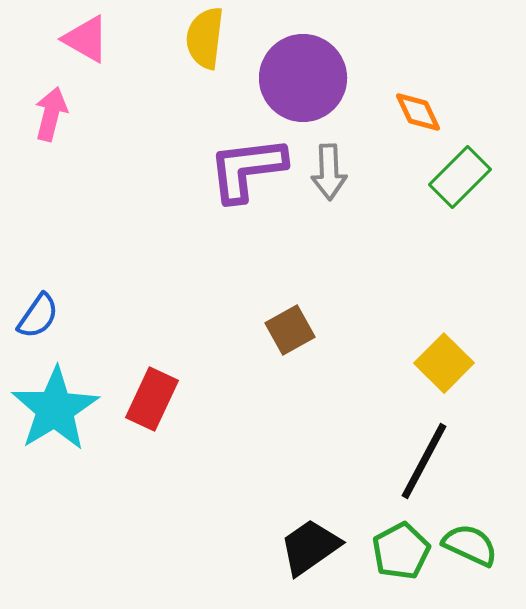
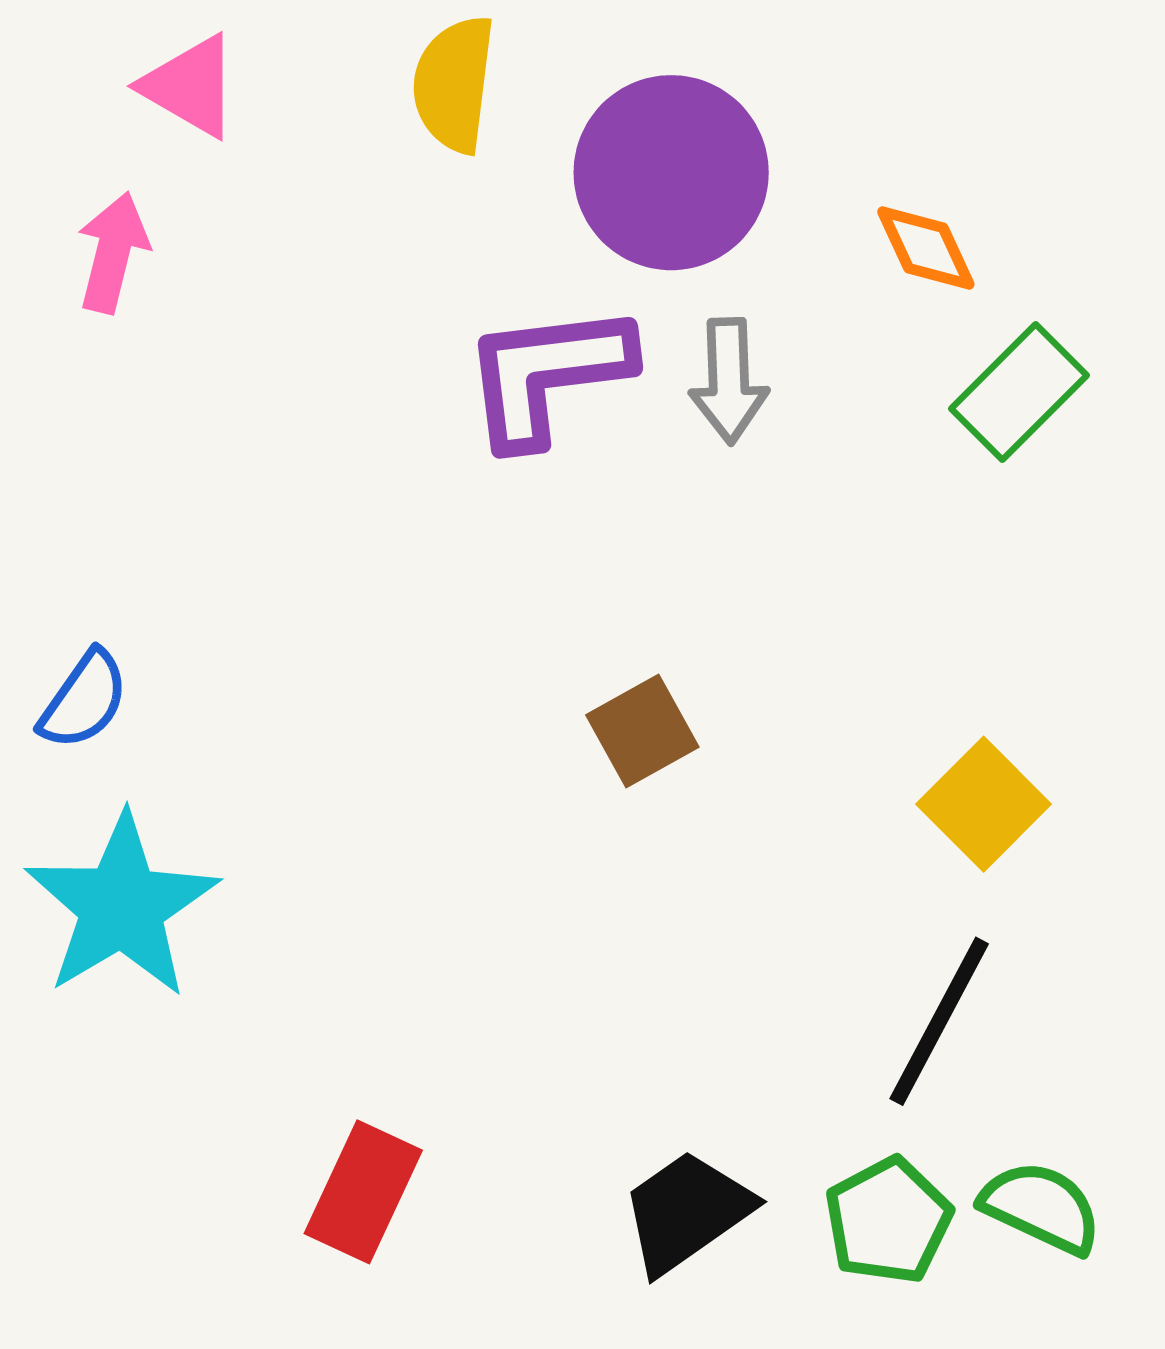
red rectangle: (152, 399) -> (363, 1192), moved

